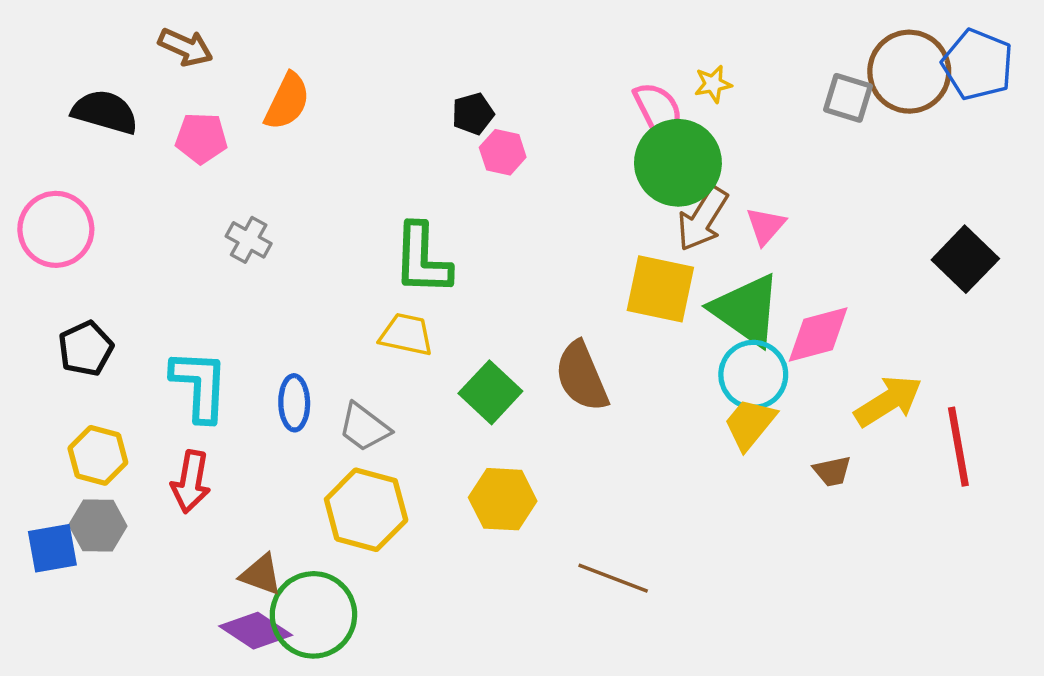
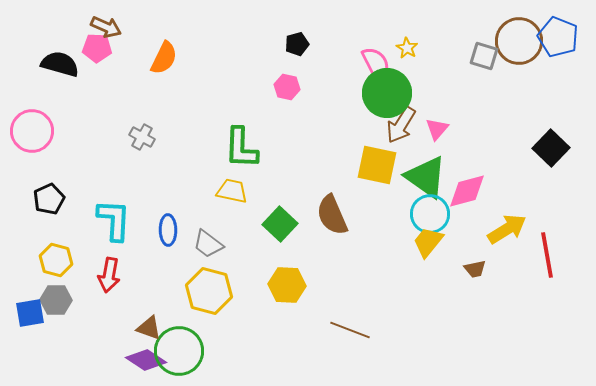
yellow star: (713, 84) -> (407, 48), turned -30
black pentagon: (473, 114) -> (297, 44), moved
pink pentagon: (201, 138) -> (97, 48), moved

